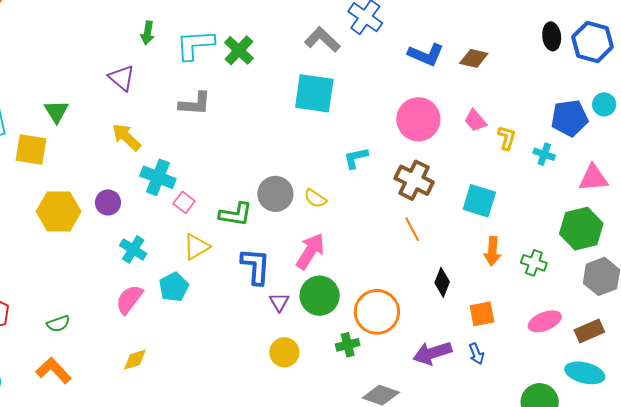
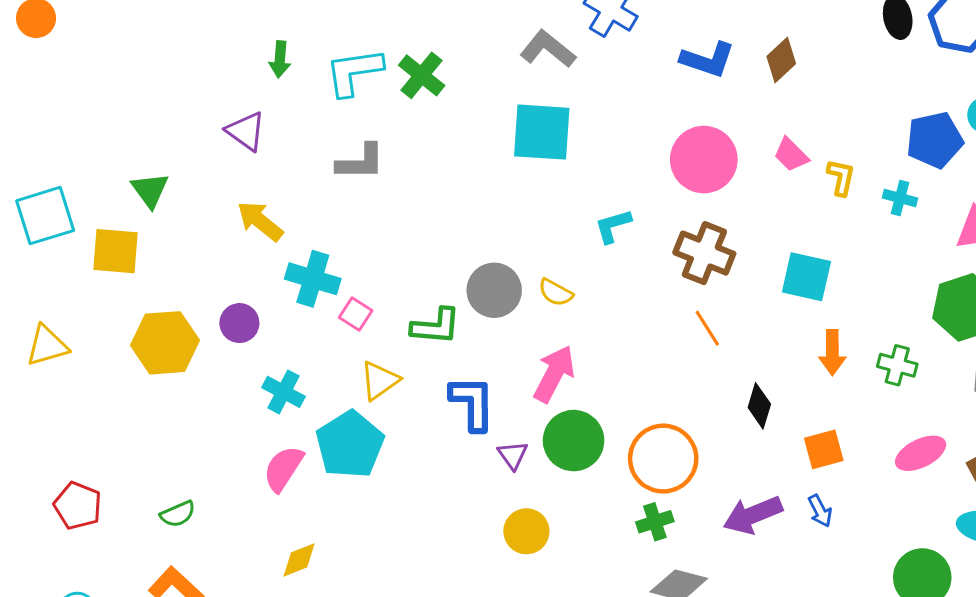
brown diamond: (474, 58) -> (781, 60), turned -52
cyan pentagon: (174, 287) -> (350, 445), size x1.5
green cross: (348, 345) -> (655, 522), moved

